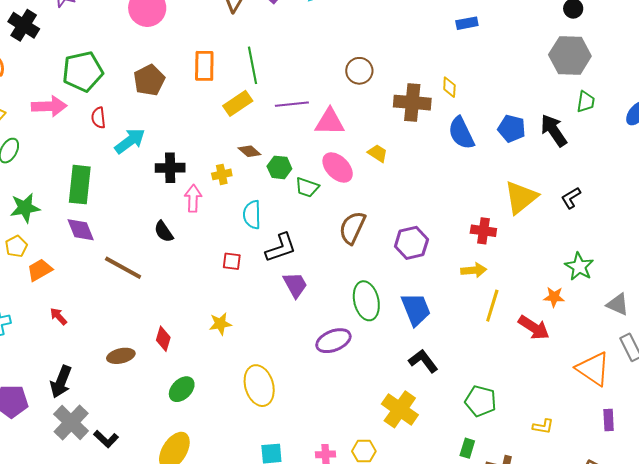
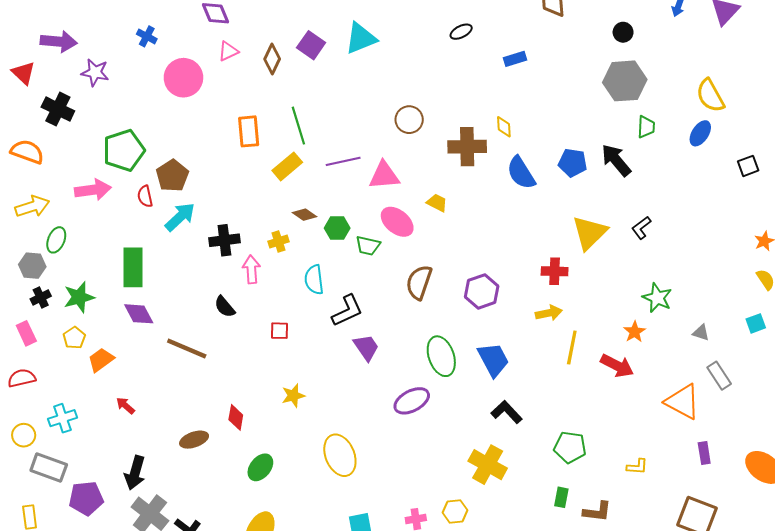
brown pentagon: (149, 80) -> (172, 176), moved
red square: (232, 261) -> (280, 331), moved
orange star: (554, 297) -> (635, 332), turned -30
gray triangle: (618, 304) -> (701, 333), size x0.7

